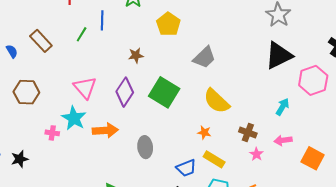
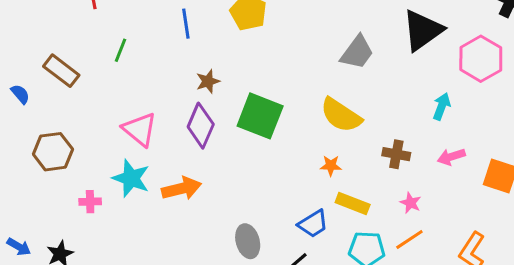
blue line: (102, 20) -> (186, 24), moved
brown star: (136, 55) -> (208, 81), moved
gray trapezoid: (204, 57) -> (357, 52), moved
pink cross: (52, 133) -> (90, 202), moved
gray ellipse: (145, 147) -> (248, 241), moved
pink star: (256, 154) -> (411, 203), moved

